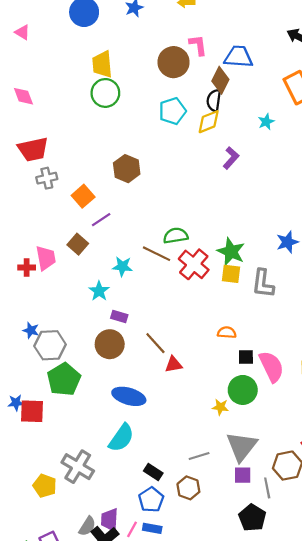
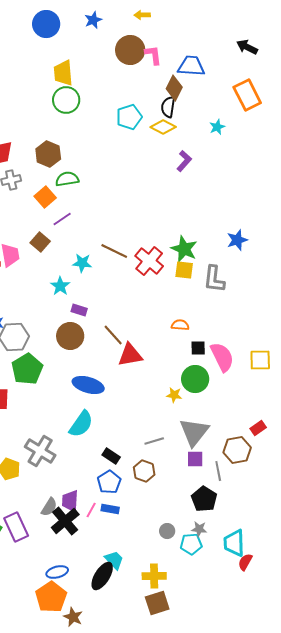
brown circle: (174, 62) -> (130, 50), moved
yellow diamond: (209, 122) -> (163, 127), turned 50
brown hexagon: (127, 169) -> (48, 154), moved
green semicircle: (176, 236) -> (67, 179), moved
red triangle: (174, 364) -> (130, 355), size x1.5

